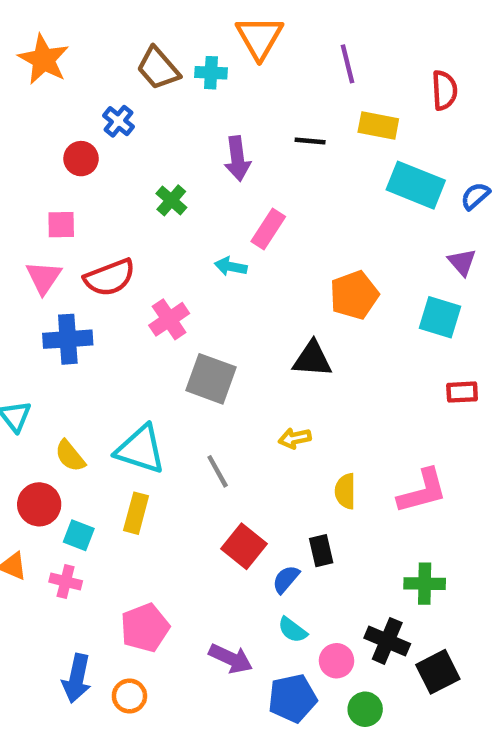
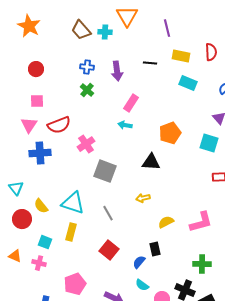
red semicircle: (444, 90) -> (211, 52), moved
blue cross: (118, 121) -> (87, 67), moved, turned -32
red circle: (81, 159) -> (36, 69), moved
cyan rectangle: (416, 185) -> (188, 83), moved, size x0.7
cyan arrow: (231, 267) -> (125, 125), moved
yellow semicircle: (345, 491) -> (166, 222), turned 63
red circle: (39, 504) -> (22, 219), moved
red square: (244, 546) -> (109, 250), moved

